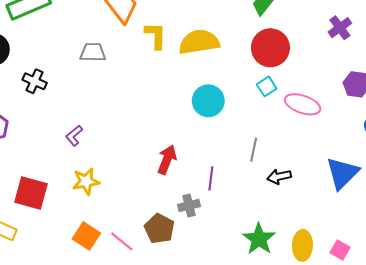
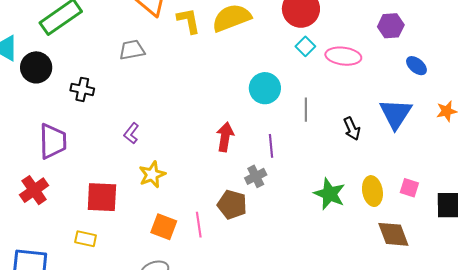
cyan circle: (208, 101) -> (265, 88), moved
black arrow: (279, 177) -> (352, 129), moved, turned -90
pink line: (122, 241) -> (199, 225), turned 55

